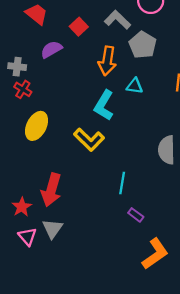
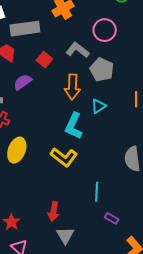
cyan triangle: (135, 86) -> (99, 106), turned -35
red arrow: (51, 190) -> (54, 212), moved, size x0.7
gray triangle: (52, 229) -> (65, 235), moved

